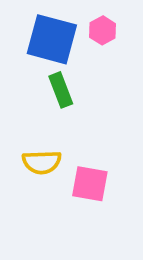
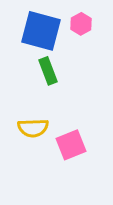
pink square: (90, 184) -> (71, 145), turned -32

